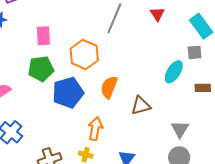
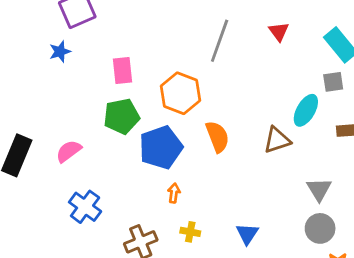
orange semicircle: (109, 87) -> (217, 137), turned 140
brown triangle: (141, 106) -> (277, 140), moved
orange arrow: (95, 129) -> (174, 193), moved, size x0.6

